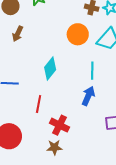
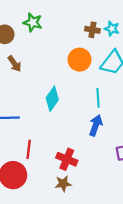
brown arrow: (18, 34) -> (15, 64), turned -56
red line: (39, 104) -> (29, 149), moved

